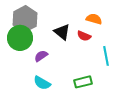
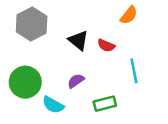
orange semicircle: (94, 19) -> (129, 15), moved, turned 112
green circle: (20, 38) -> (25, 82), moved
purple semicircle: (41, 56) -> (76, 81), moved

